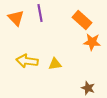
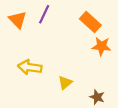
purple line: (40, 13) -> (44, 14), turned 36
yellow triangle: (55, 64) -> (65, 83), moved, turned -32

